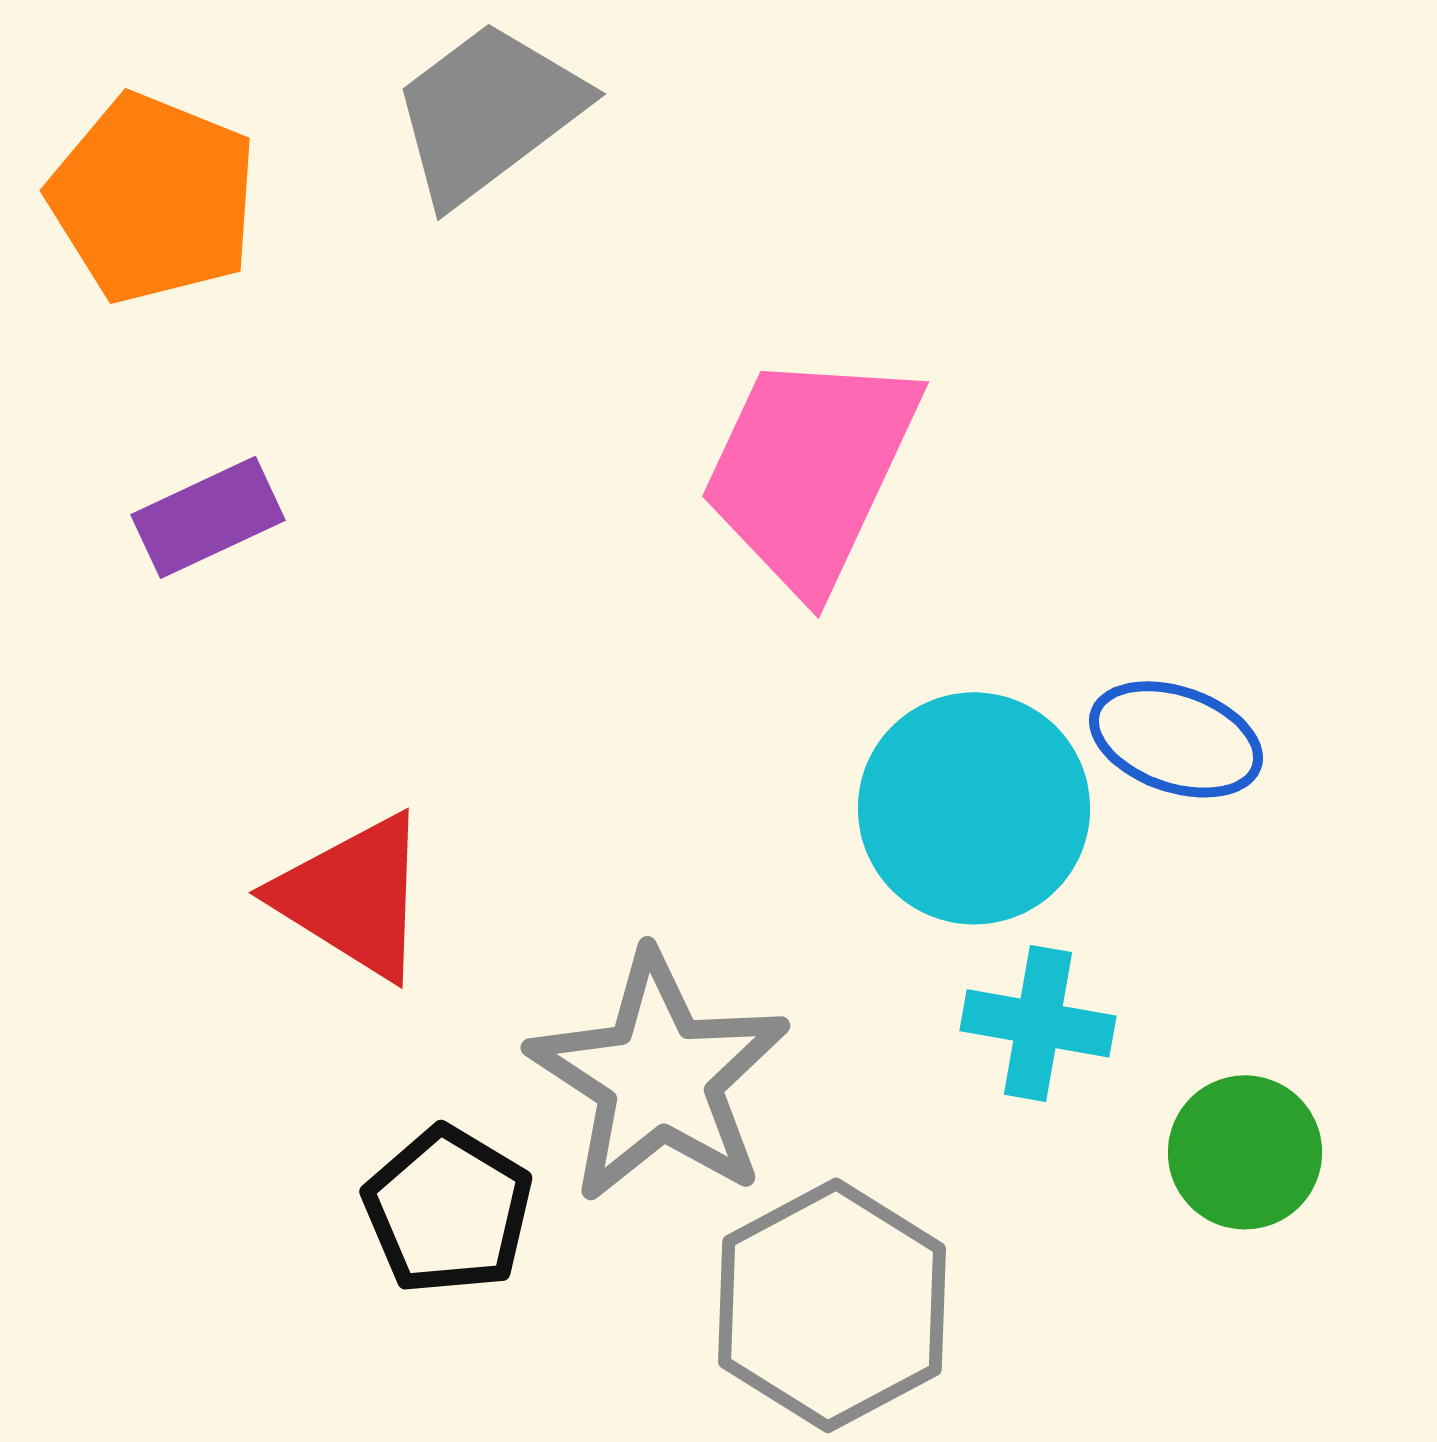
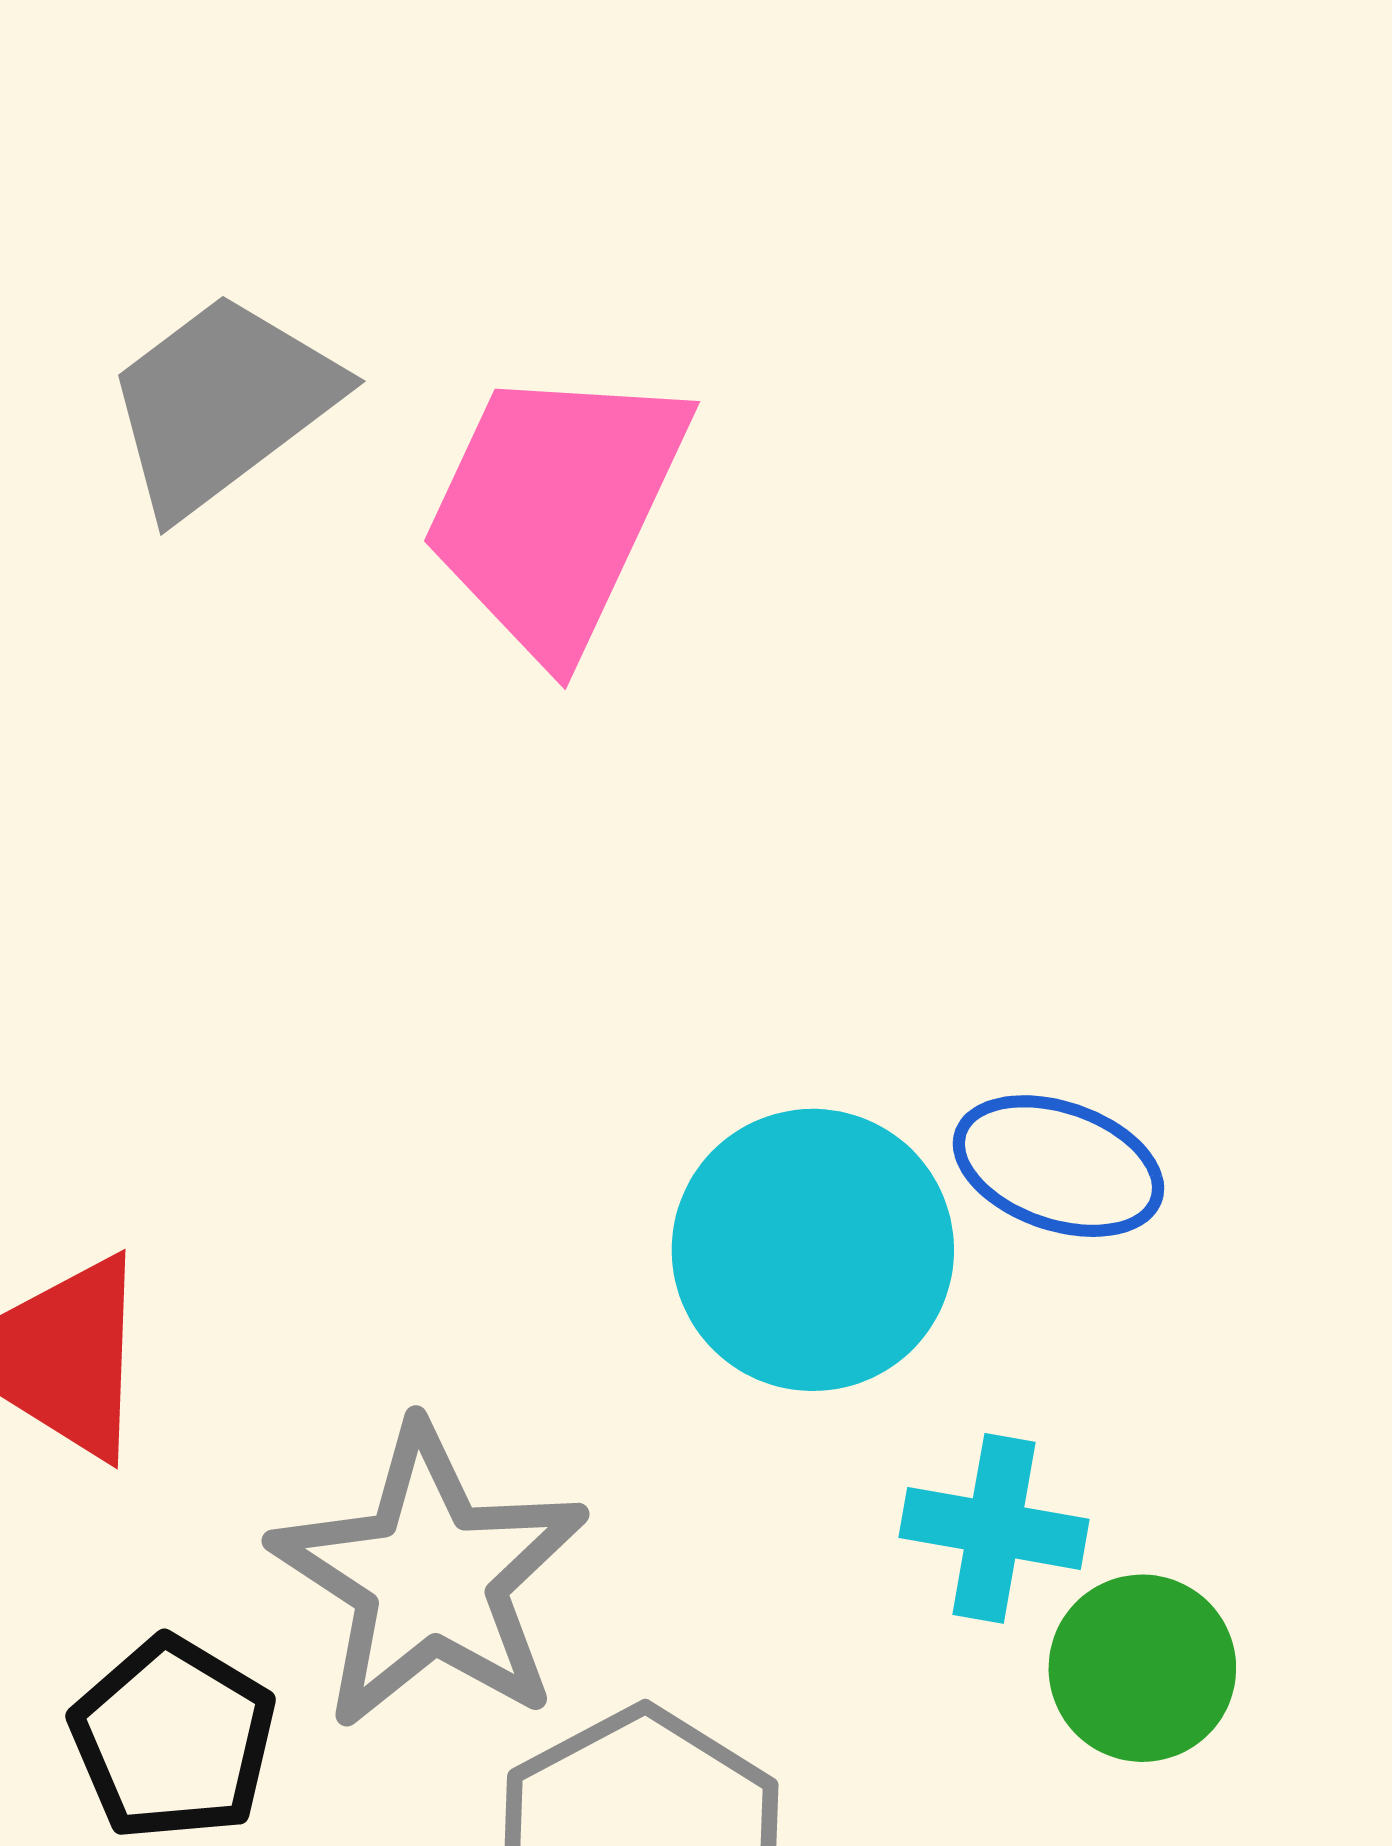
pink trapezoid: (810, 470) -> (555, 509), moved
cyan cross: (1038, 1023) -> (994, 1528), moved

